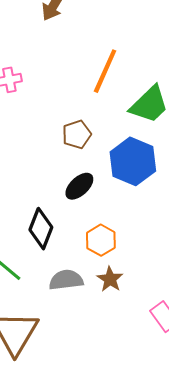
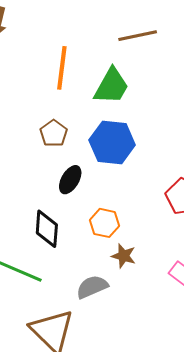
gray semicircle: (66, 280) -> (92, 287), moved

